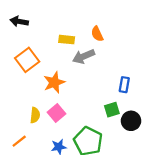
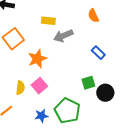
orange semicircle: (97, 34) -> (93, 16), moved
blue rectangle: (124, 85) -> (98, 53), moved, turned -56

